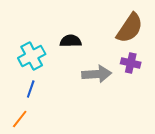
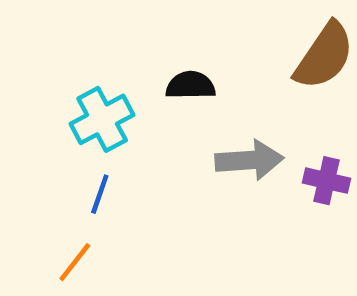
purple cross: (131, 63) -> (326, 181), moved

